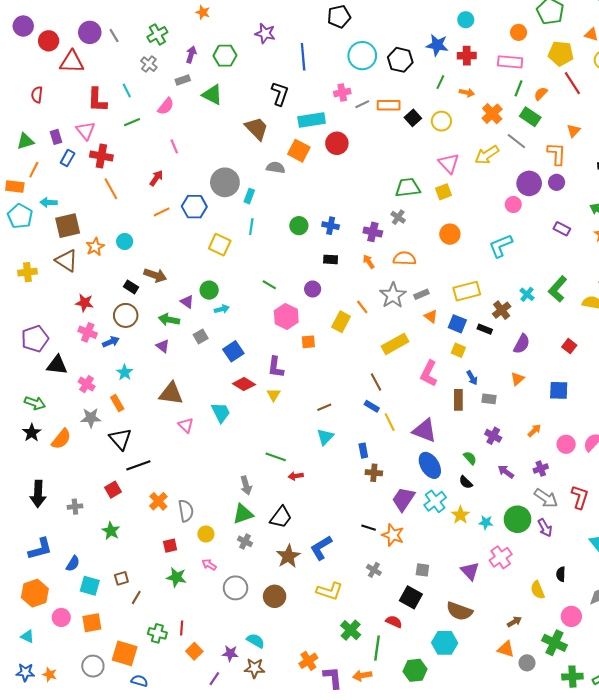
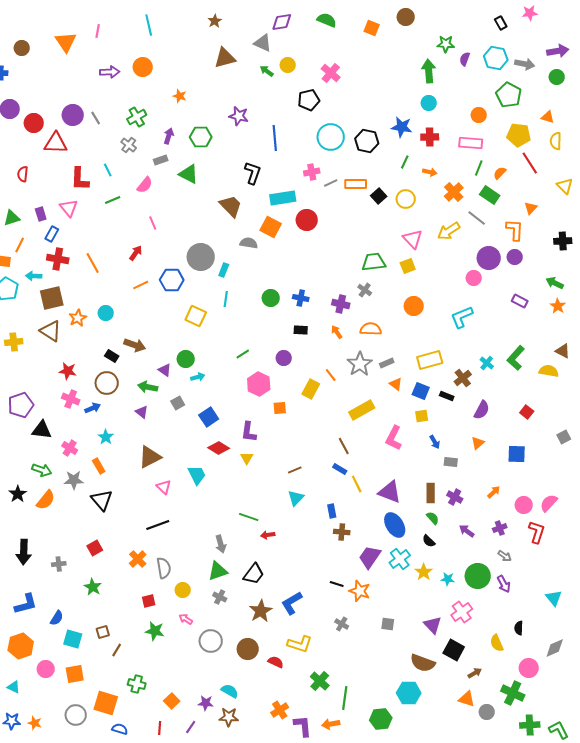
red cross: (101, 156) -> (58, 259), moved
green line: (269, 285) -> (243, 354), turned -64
yellow square: (458, 350) -> (422, 416), turned -32
brown triangle: (171, 394) -> (150, 457), turned -35
brown rectangle: (458, 400) -> (431, 493), moved
green arrow: (35, 403) -> (42, 470), moved
black line: (138, 465) -> (158, 525), moved
red L-shape: (580, 497) -> (537, 532), moved
gray arrow: (546, 498) -> (505, 556), size x0.6
black square: (411, 597) -> (454, 650), moved
red semicircle: (394, 622) -> (276, 662), moved
red line: (182, 628) -> (160, 728), moved

